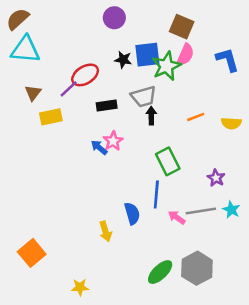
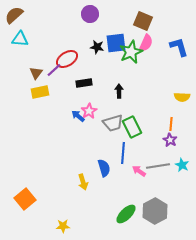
cyan triangle: (25, 50) -> (20, 39), size x0.7
brown triangle: (33, 93) -> (36, 73), moved
gray trapezoid: (144, 97) -> (113, 123), moved
orange line: (196, 117) -> (171, 124), moved, turned -64

